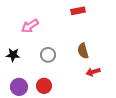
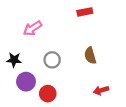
red arrow: (93, 72) -> (101, 90), moved
purple circle: (19, 87) -> (26, 82), moved

